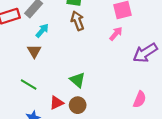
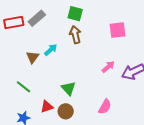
cyan arrow: (42, 31) -> (51, 50), moved
pink arrow: (116, 34) -> (108, 67), moved
pink semicircle: (140, 99) -> (105, 107), moved

